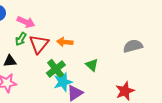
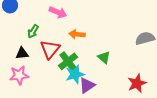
pink arrow: (26, 22) -> (58, 12), moved
red triangle: (39, 44) -> (50, 49), moved

